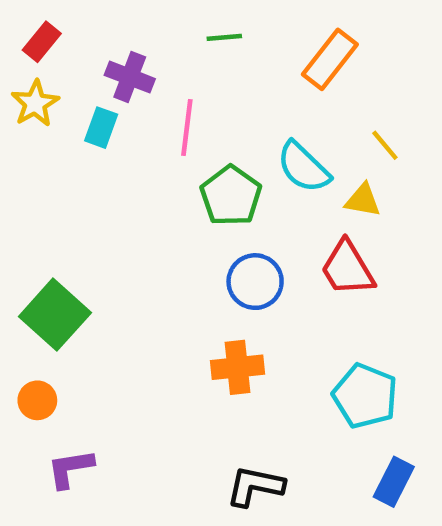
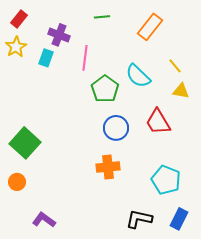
yellow triangle: (363, 200) -> (181, 91), moved
purple L-shape: (70, 469) -> (44, 220), moved, turned 45
black L-shape: (255, 486) -> (139, 219), moved

